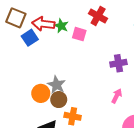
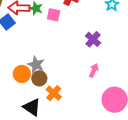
purple cross: (118, 63) -> (93, 39), turned -35
orange cross: (73, 116) -> (54, 93), turned 35

